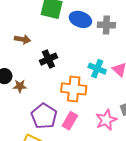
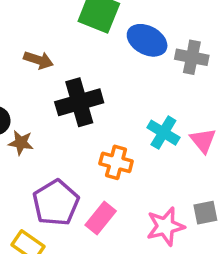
black cross: (48, 59) -> (79, 102), size x1.4
orange cross: (74, 89) -> (116, 162), size x0.7

